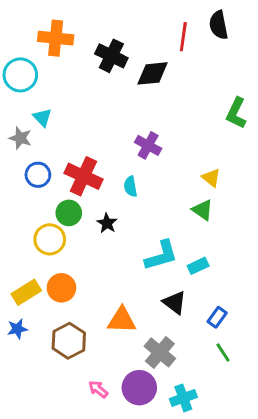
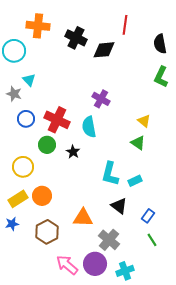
black semicircle: (219, 25) -> (160, 44), moved
cyan semicircle: (130, 187) -> (89, 127), size x1.5
yellow circle: (50, 239) -> (23, 167), moved
cyan L-shape: (161, 256) -> (110, 174), turned 120
pink arrow: (98, 389) -> (67, 265), size x1.6

